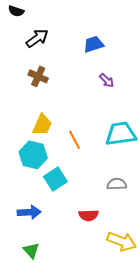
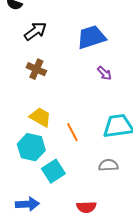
blue trapezoid: (94, 44) -> (91, 37), size x1.4
yellow trapezoid: (42, 125) -> (40, 117), turned -85
gray semicircle: (117, 184) -> (108, 165), moved

